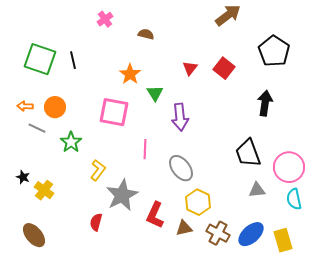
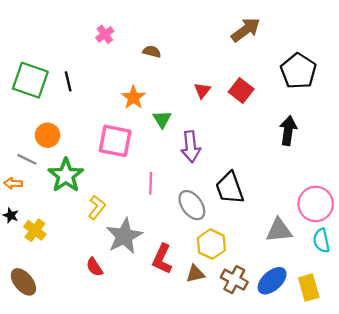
orange arrow: (25, 106) -> (13, 183), moved
green star: (71, 142) -> (66, 175), size x1.4
black trapezoid: (248, 153) -> (230, 188), moved
gray triangle: (257, 190) -> (279, 230), size x1.4
red semicircle: (96, 222) -> (94, 267), turned -48

